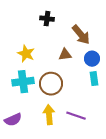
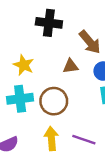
black cross: (47, 19) -> (49, 23), size x1.5

